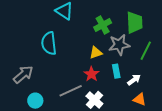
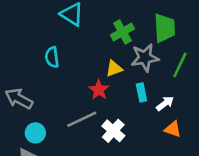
cyan semicircle: (49, 43) -> (52, 57), size x0.7
gray arrow: (23, 74) -> (19, 99), turned -110
red star: (91, 74) -> (99, 90), moved

